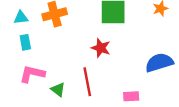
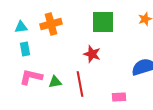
green triangle: (58, 90) -> (55, 82), moved, turned -48

